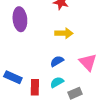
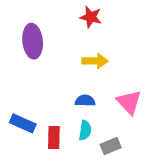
blue semicircle: (57, 61) -> (85, 101), turned 32
cyan semicircle: (57, 82) -> (85, 130), turned 128

